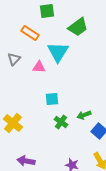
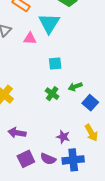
cyan square: (52, 99) -> (55, 63), moved

